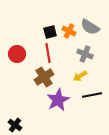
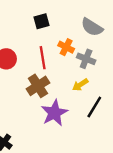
orange cross: (69, 31) -> (66, 47), moved
black square: (50, 32) -> (41, 21), moved
black line: (92, 95) -> (94, 107), turned -48

